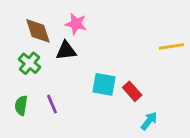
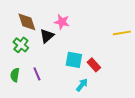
pink star: (76, 24) -> (62, 22), moved
black triangle: (66, 51) -> (47, 36), turned -35
cyan arrow: (149, 121) -> (82, 85), moved

